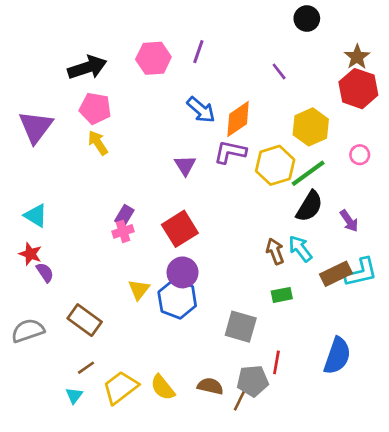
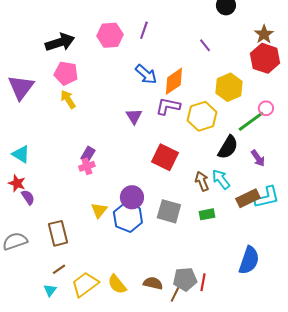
green line: (308, 173) -> (251, 121), moved
red square: (180, 229) -> (165, 157), moved, turned -32
brown rectangle: (85, 320) -> (58, 233), turned 40
gray square: (241, 327) -> (169, 211), moved
red line: (276, 362) -> (203, 282), moved

